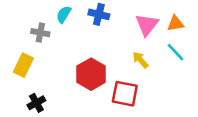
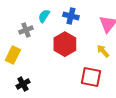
gray cross: (40, 33) -> (26, 30), turned -32
red hexagon: (91, 74) -> (65, 44), moved

